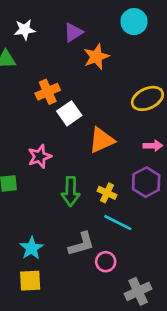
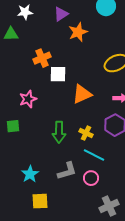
white square: (69, 113) -> (58, 74), turned 36
pink star: (40, 156) -> (28, 99), moved
pink circle: (106, 262) -> (91, 178), moved
yellow square: (30, 281) -> (40, 201), moved

